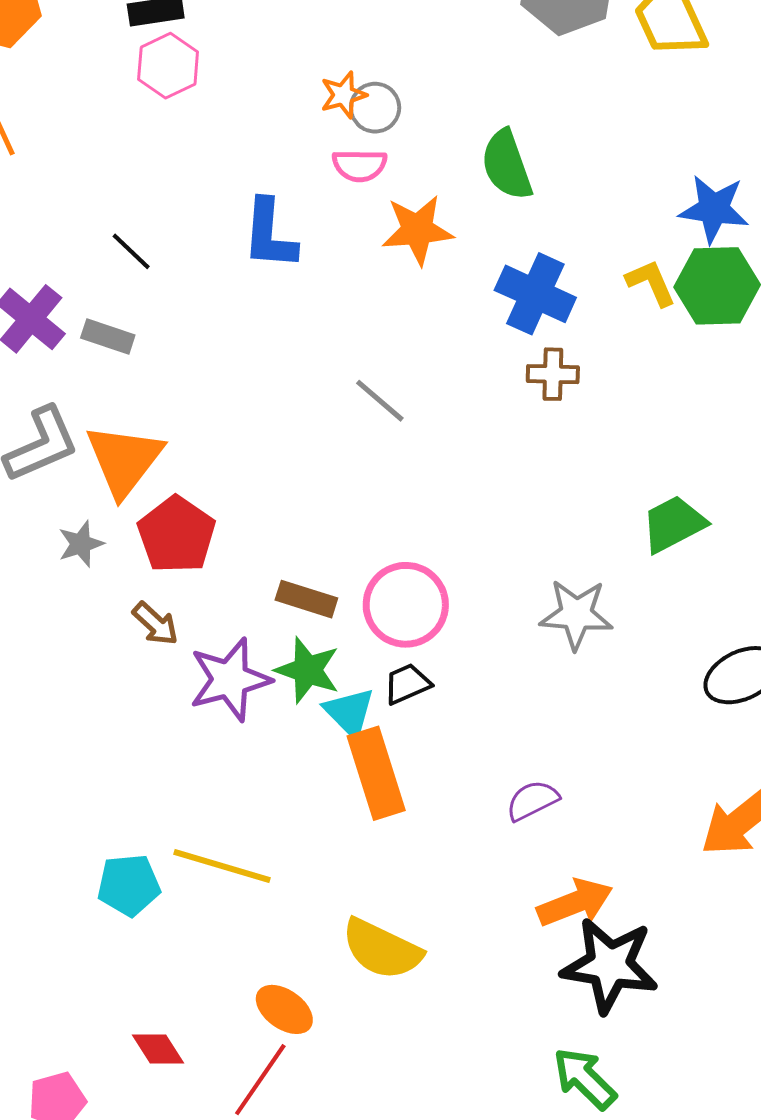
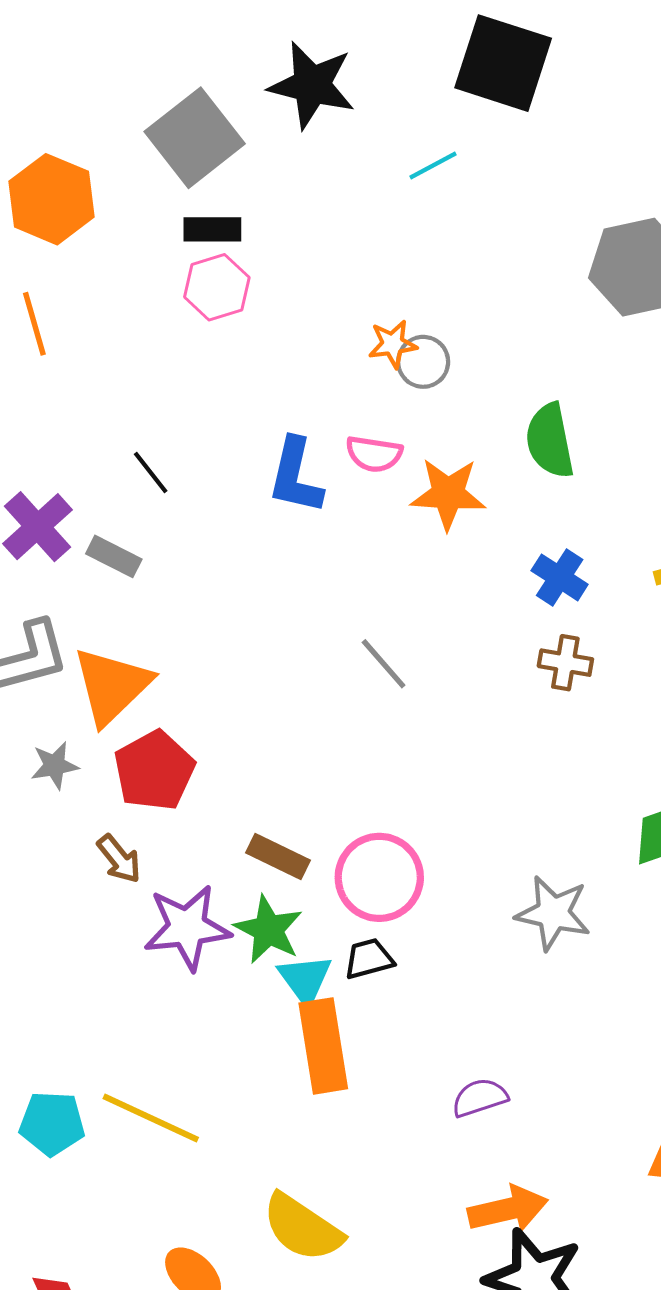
pink semicircle: (360, 165) -> (374, 454), moved
blue cross: (535, 294) -> (560, 577), size x0.7

